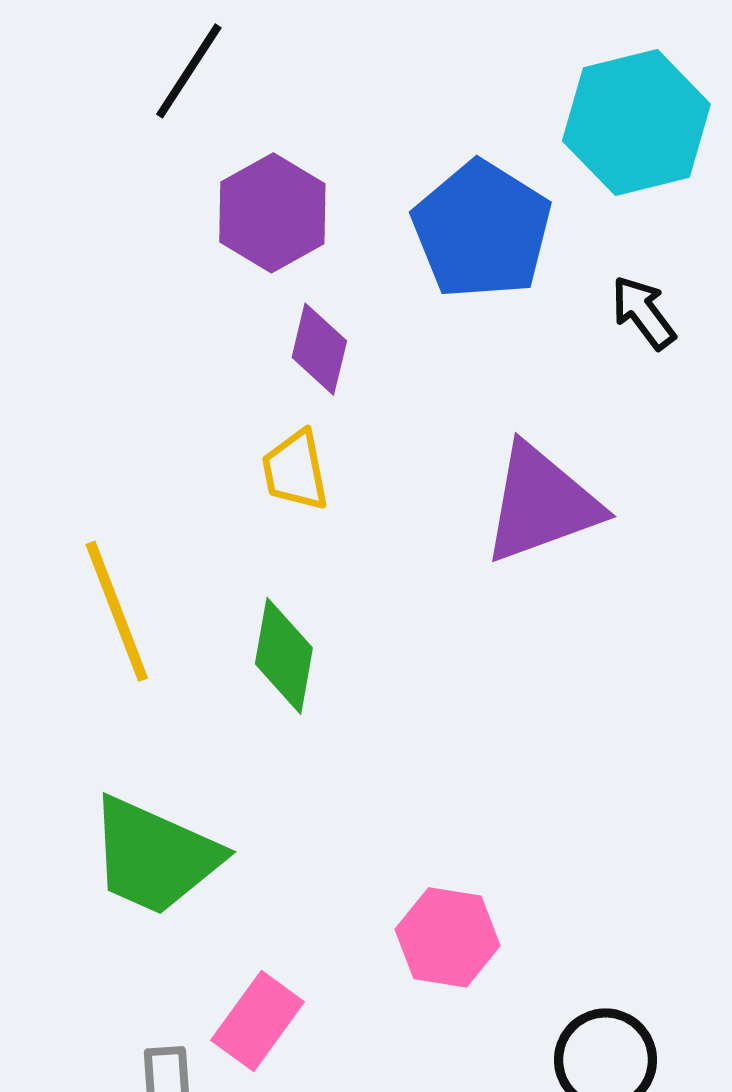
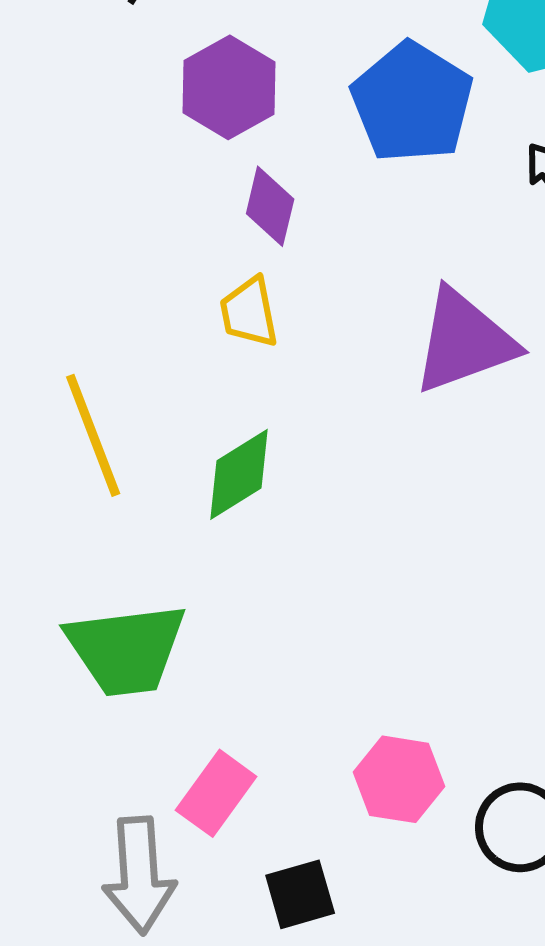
green diamond: (284, 656) -> (239, 474), turned 48
green trapezoid: (155, 856) -> (126, 649), turned -31
pink hexagon: (448, 937) -> (399, 779), moved

